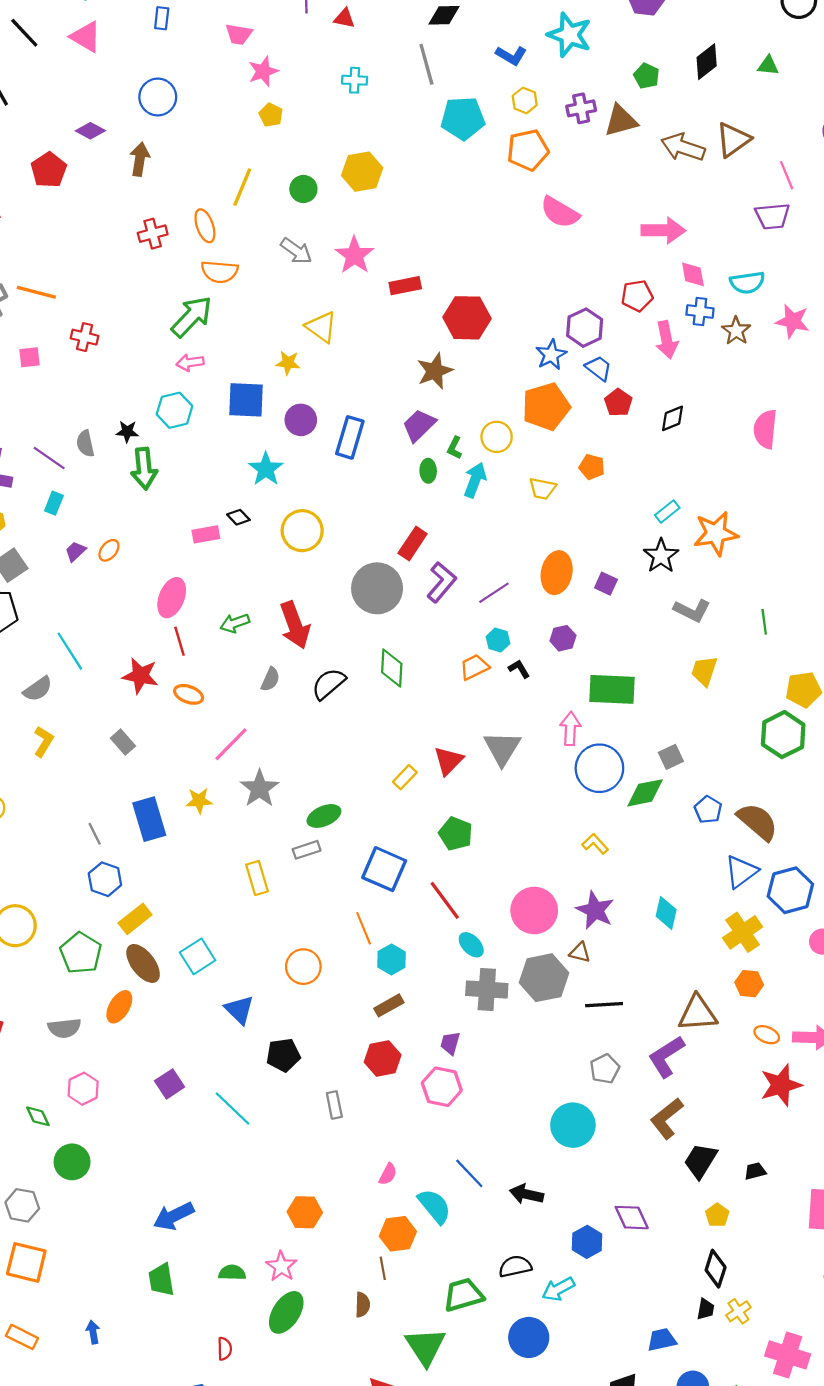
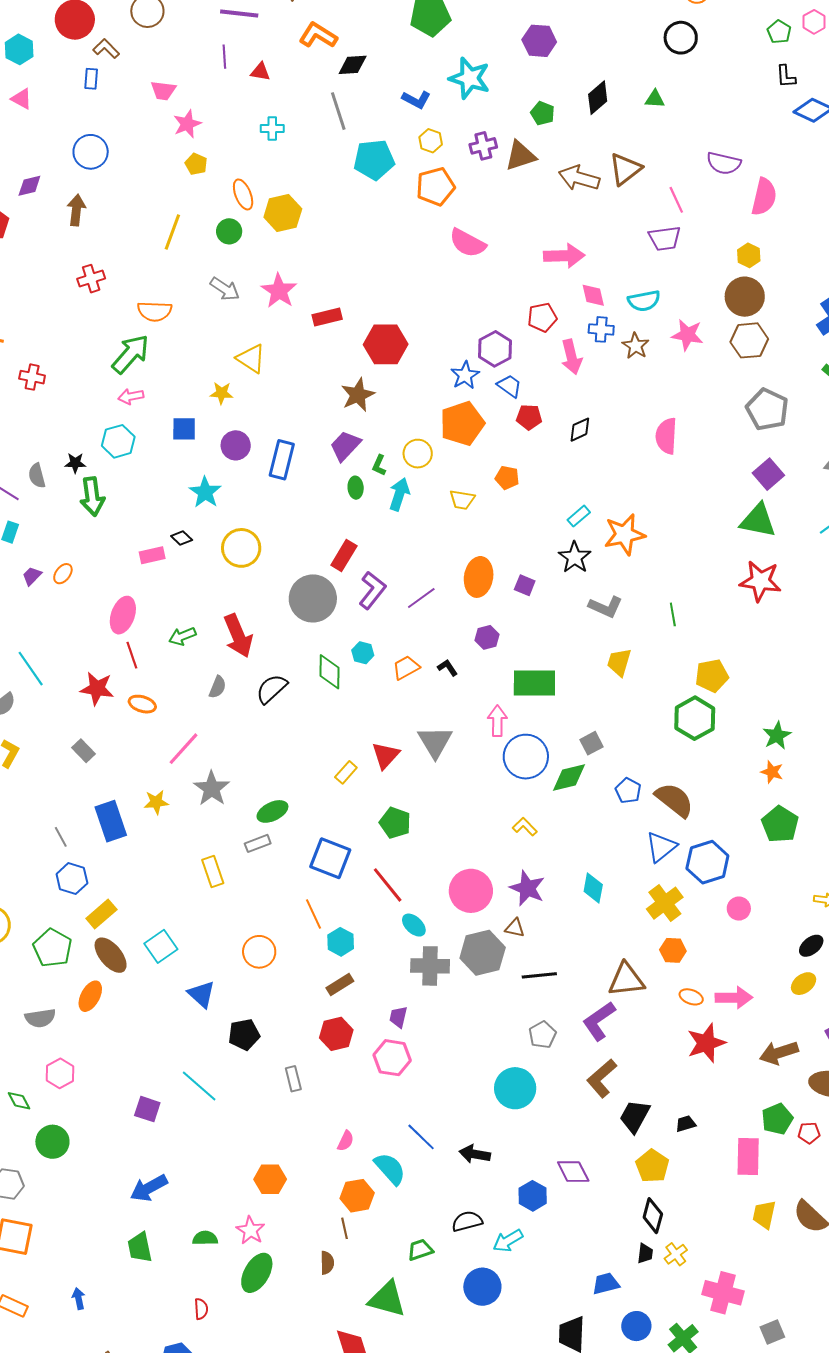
pink triangle: (86, 37) -> (22, 99), size x0.7
purple diamond: (90, 131) -> (29, 186), turned -40
orange ellipse: (205, 226) -> (243, 194), moved
blue square: (246, 400) -> (184, 429), size x0.7
red pentagon: (618, 403) -> (529, 417), turned -30
cyan hexagon: (498, 640) -> (363, 653), moved
purple square: (170, 1084) -> (147, 1109), moved, turned -36
yellow pentagon: (717, 1215) -> (652, 1166), size x1.5
green trapezoid: (463, 1295) -> (420, 1250), size x0.7
green triangle: (426, 1347) -> (387, 1299), turned -39

